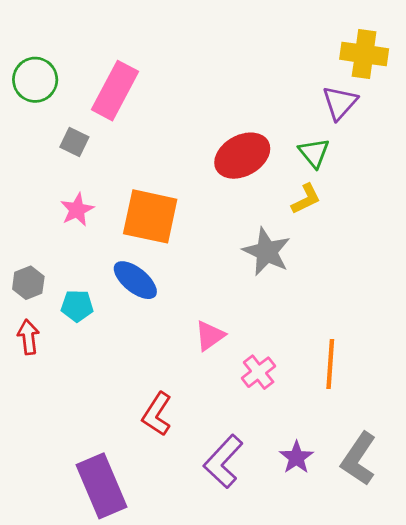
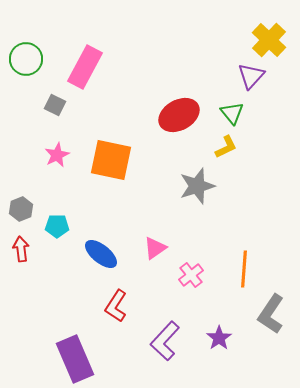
yellow cross: (364, 54) -> (269, 40), turned 36
gray star: (267, 252) -> (197, 186), turned 30
blue ellipse: (135, 280) -> (101, 254), moved
gray L-shape: (359, 459) -> (271, 314), moved

